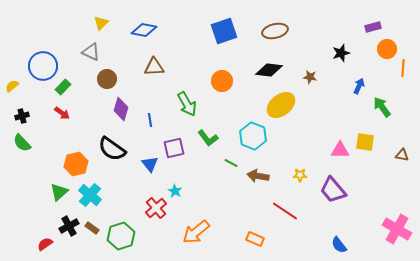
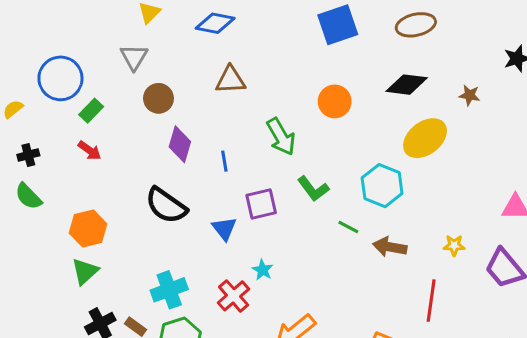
gray triangle: (91, 52) -> (134, 57), turned 36
orange hexagon: (76, 164) -> (88, 229), moved
cyan cross: (90, 195) -> (169, 290), moved, turned 30
red line: (285, 211) -> (431, 301), turned 64

